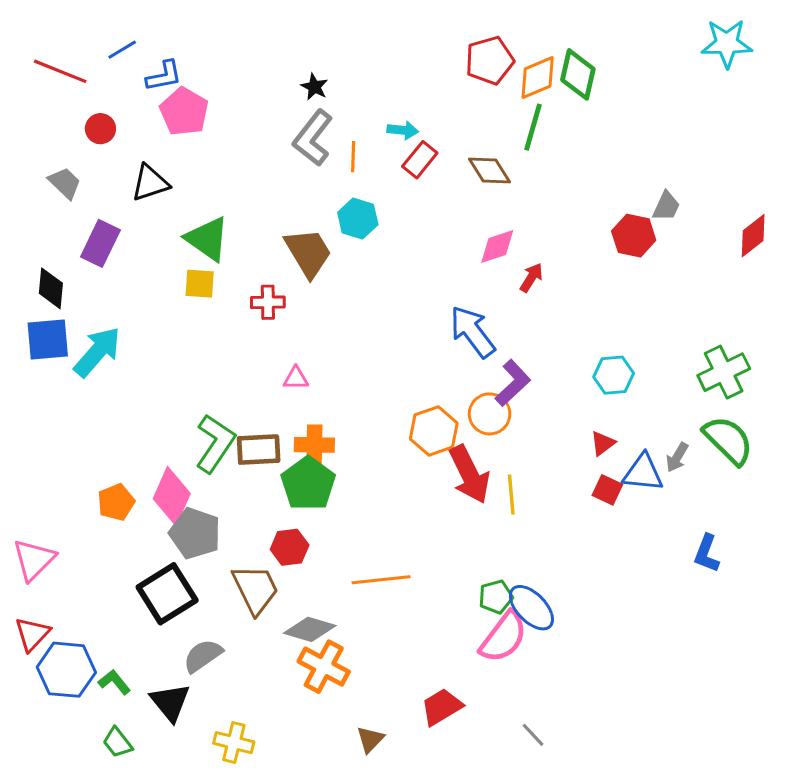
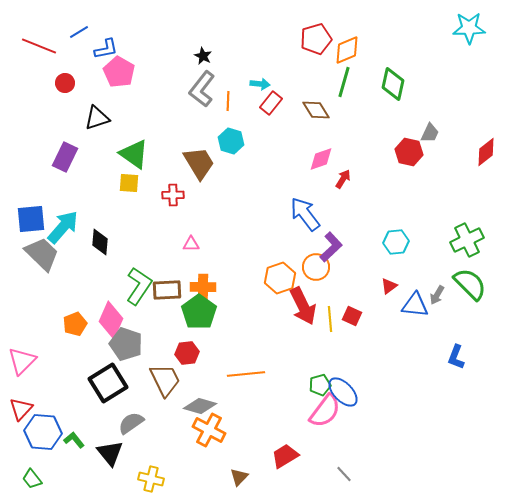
green diamond: (578, 74) -> (393, 84), moved
gray trapezoid: (65, 183) -> (42, 254), moved, size x1.6
black diamond: (51, 288) -> (100, 242), moved
red square: (607, 490) -> (352, 316), moved
green trapezoid: (118, 743) -> (32, 479), moved

